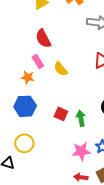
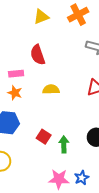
pink rectangle: (38, 62) -> (16, 74), moved, turned -72
yellow semicircle: (61, 69) -> (51, 89), turned 119

